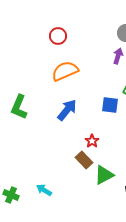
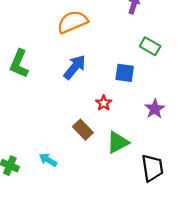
blue square: (110, 105) -> (125, 73), moved
brown rectangle: (84, 160) -> (83, 130), moved

